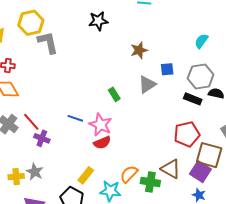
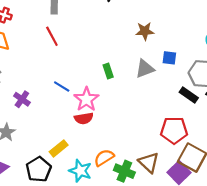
red line: (31, 122) -> (52, 36), moved

